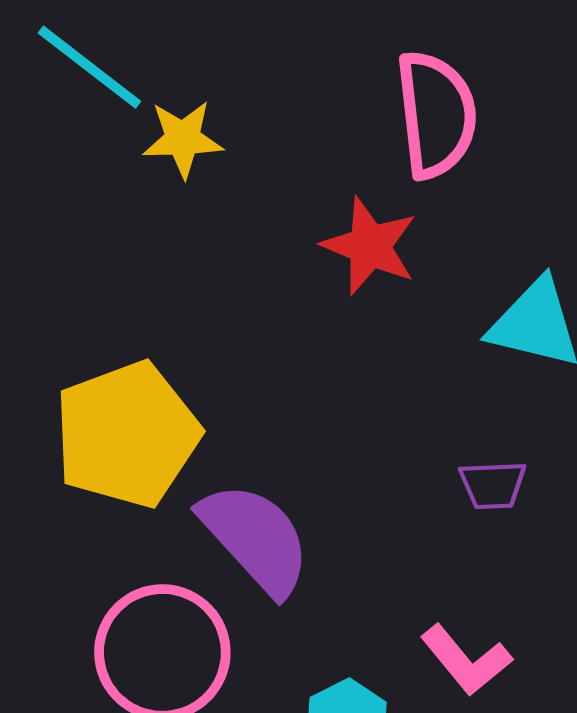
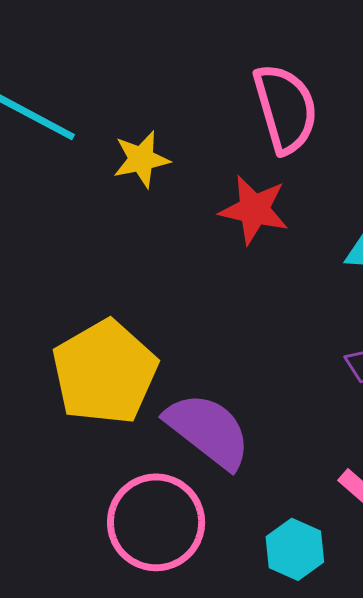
yellow star: (183, 139) -> (141, 159), moved

